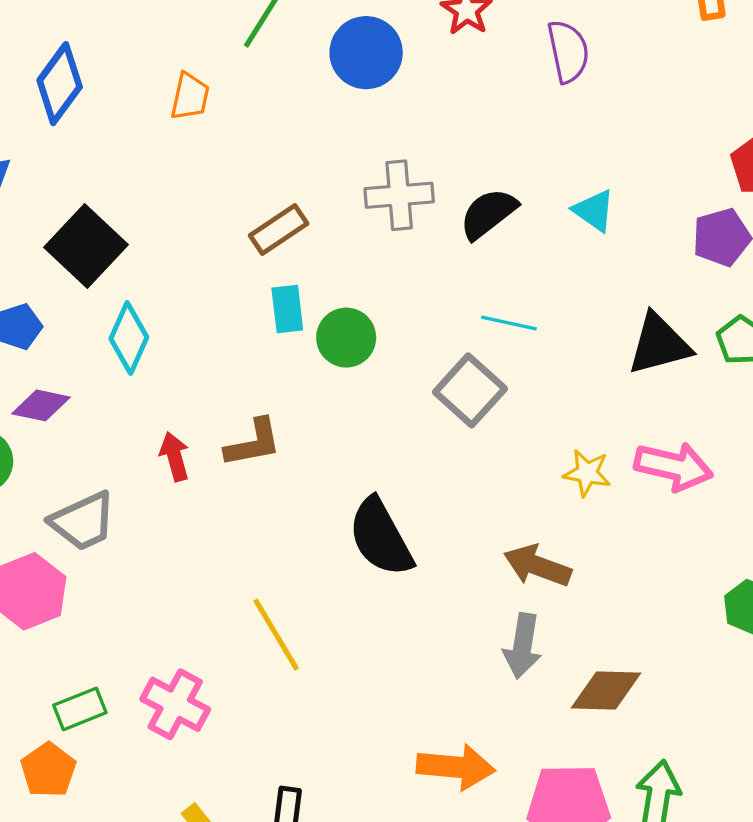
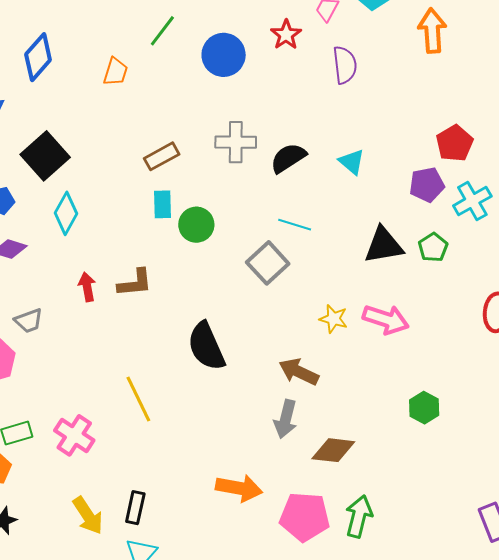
gray trapezoid: (83, 521) -> (29, 321), size x0.7

